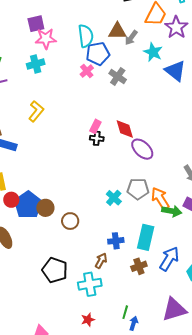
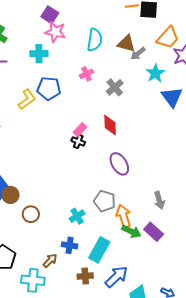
purple square: (36, 24) -> (50, 15), turned 30
blue pentagon: (98, 54) -> (49, 88), moved
red diamond: (125, 129) -> (110, 125), moved
cyan cross: (114, 198) -> (77, 216), moved

